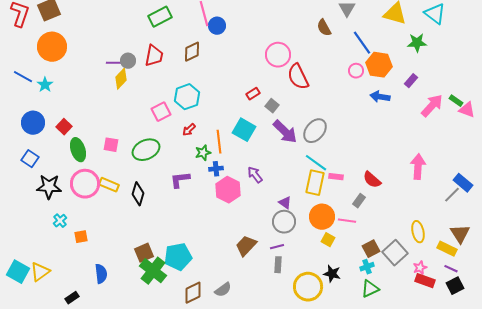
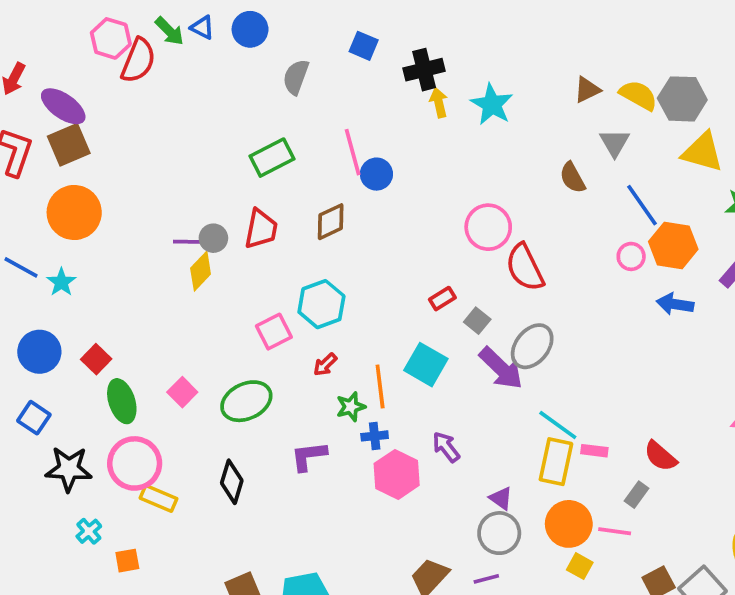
gray ellipse: (315, 131) -> (532, 346), moved
pink square: (111, 145) -> (182, 392), turned 35
yellow rectangle: (109, 185) -> (158, 498), moved

